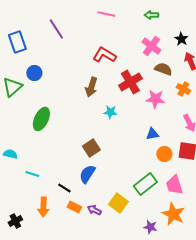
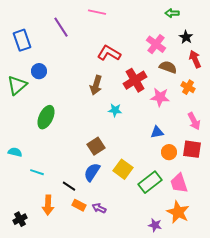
pink line: (106, 14) -> (97, 12), moved
green arrow: (151, 15) -> (172, 13), moved
yellow square: (118, 203) -> (123, 169), moved

